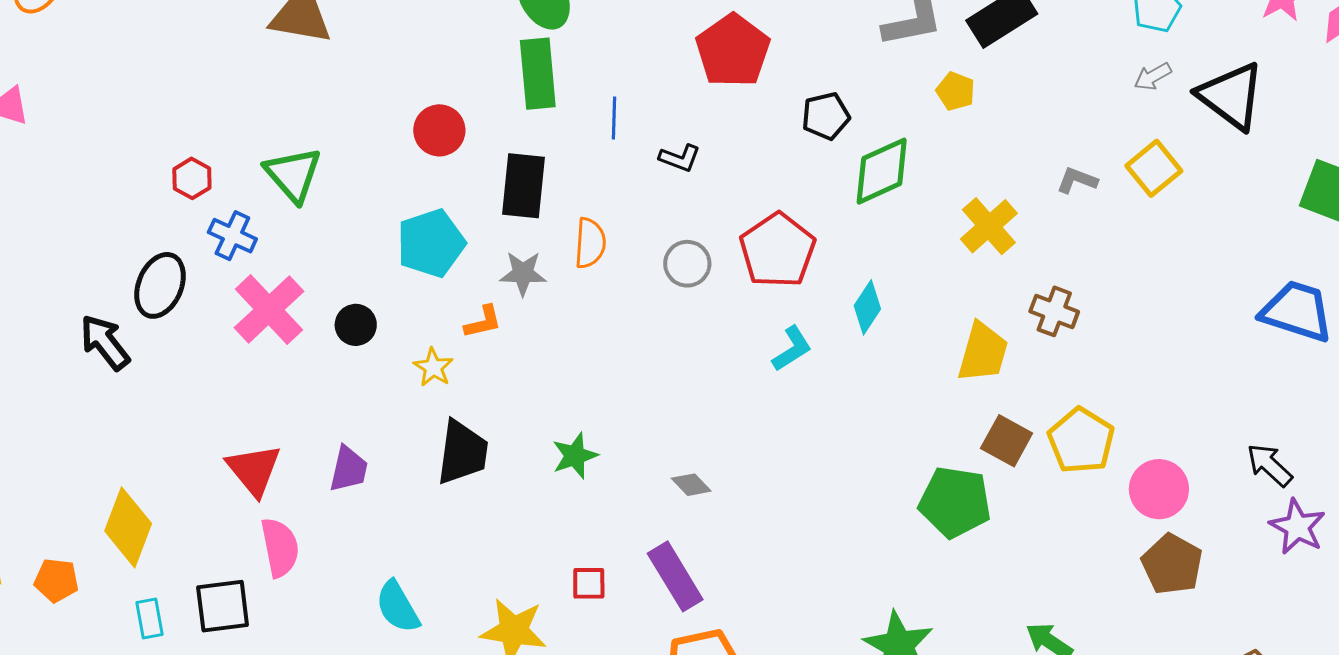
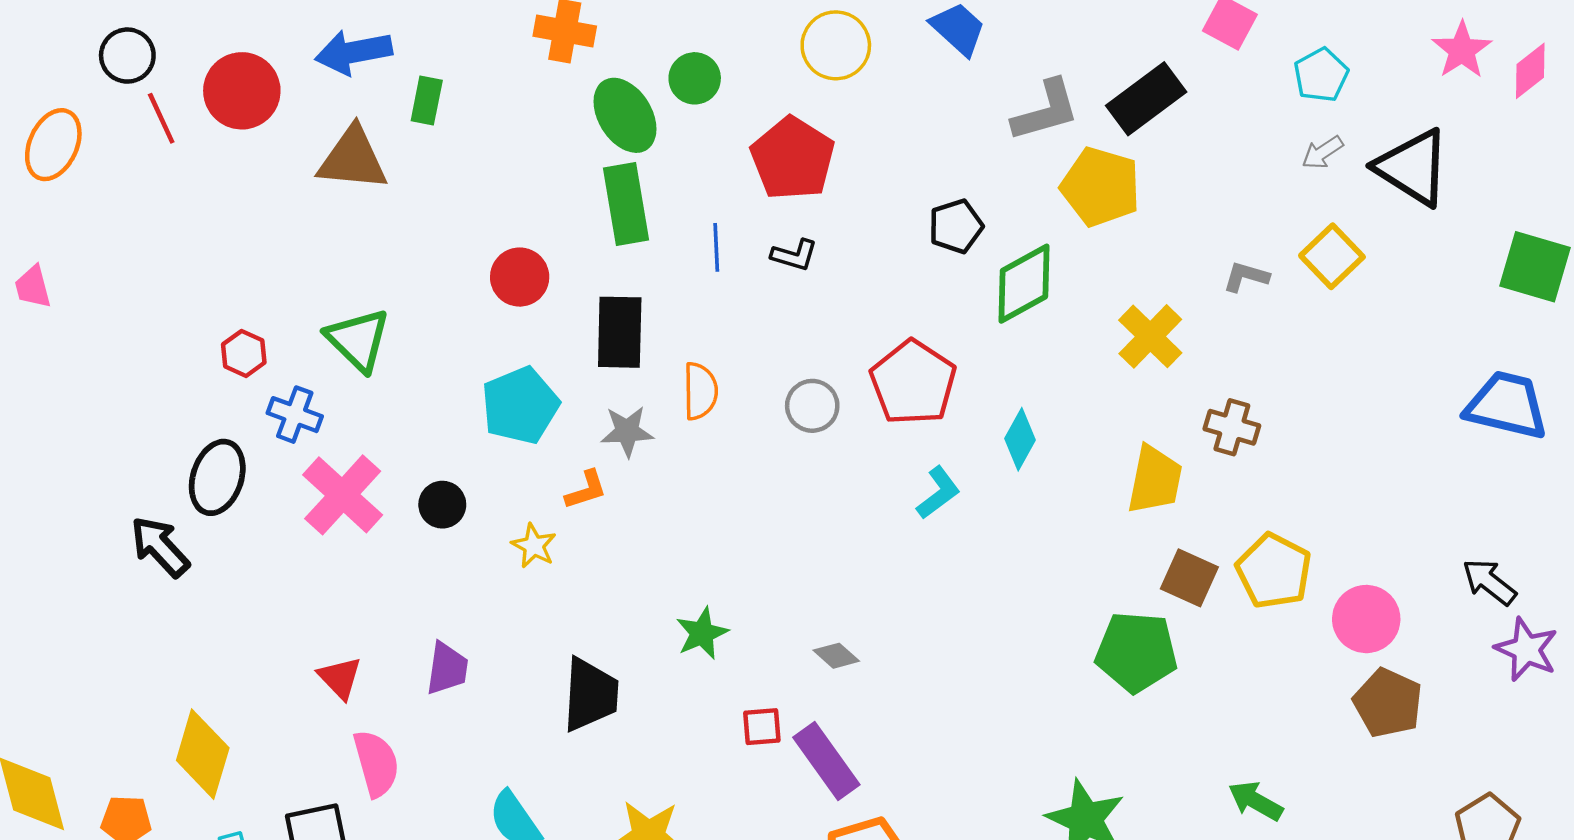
red pentagon: (733, 51) -> (793, 158), moved
yellow pentagon: (956, 91) -> (1101, 187), size x1.8
black L-shape: (680, 158) -> (794, 255), moved
black trapezoid: (462, 452) -> (590, 695), moved
red triangle: (254, 470) -> (340, 678), size x0.7
red square: (589, 583) -> (762, 727), moved

